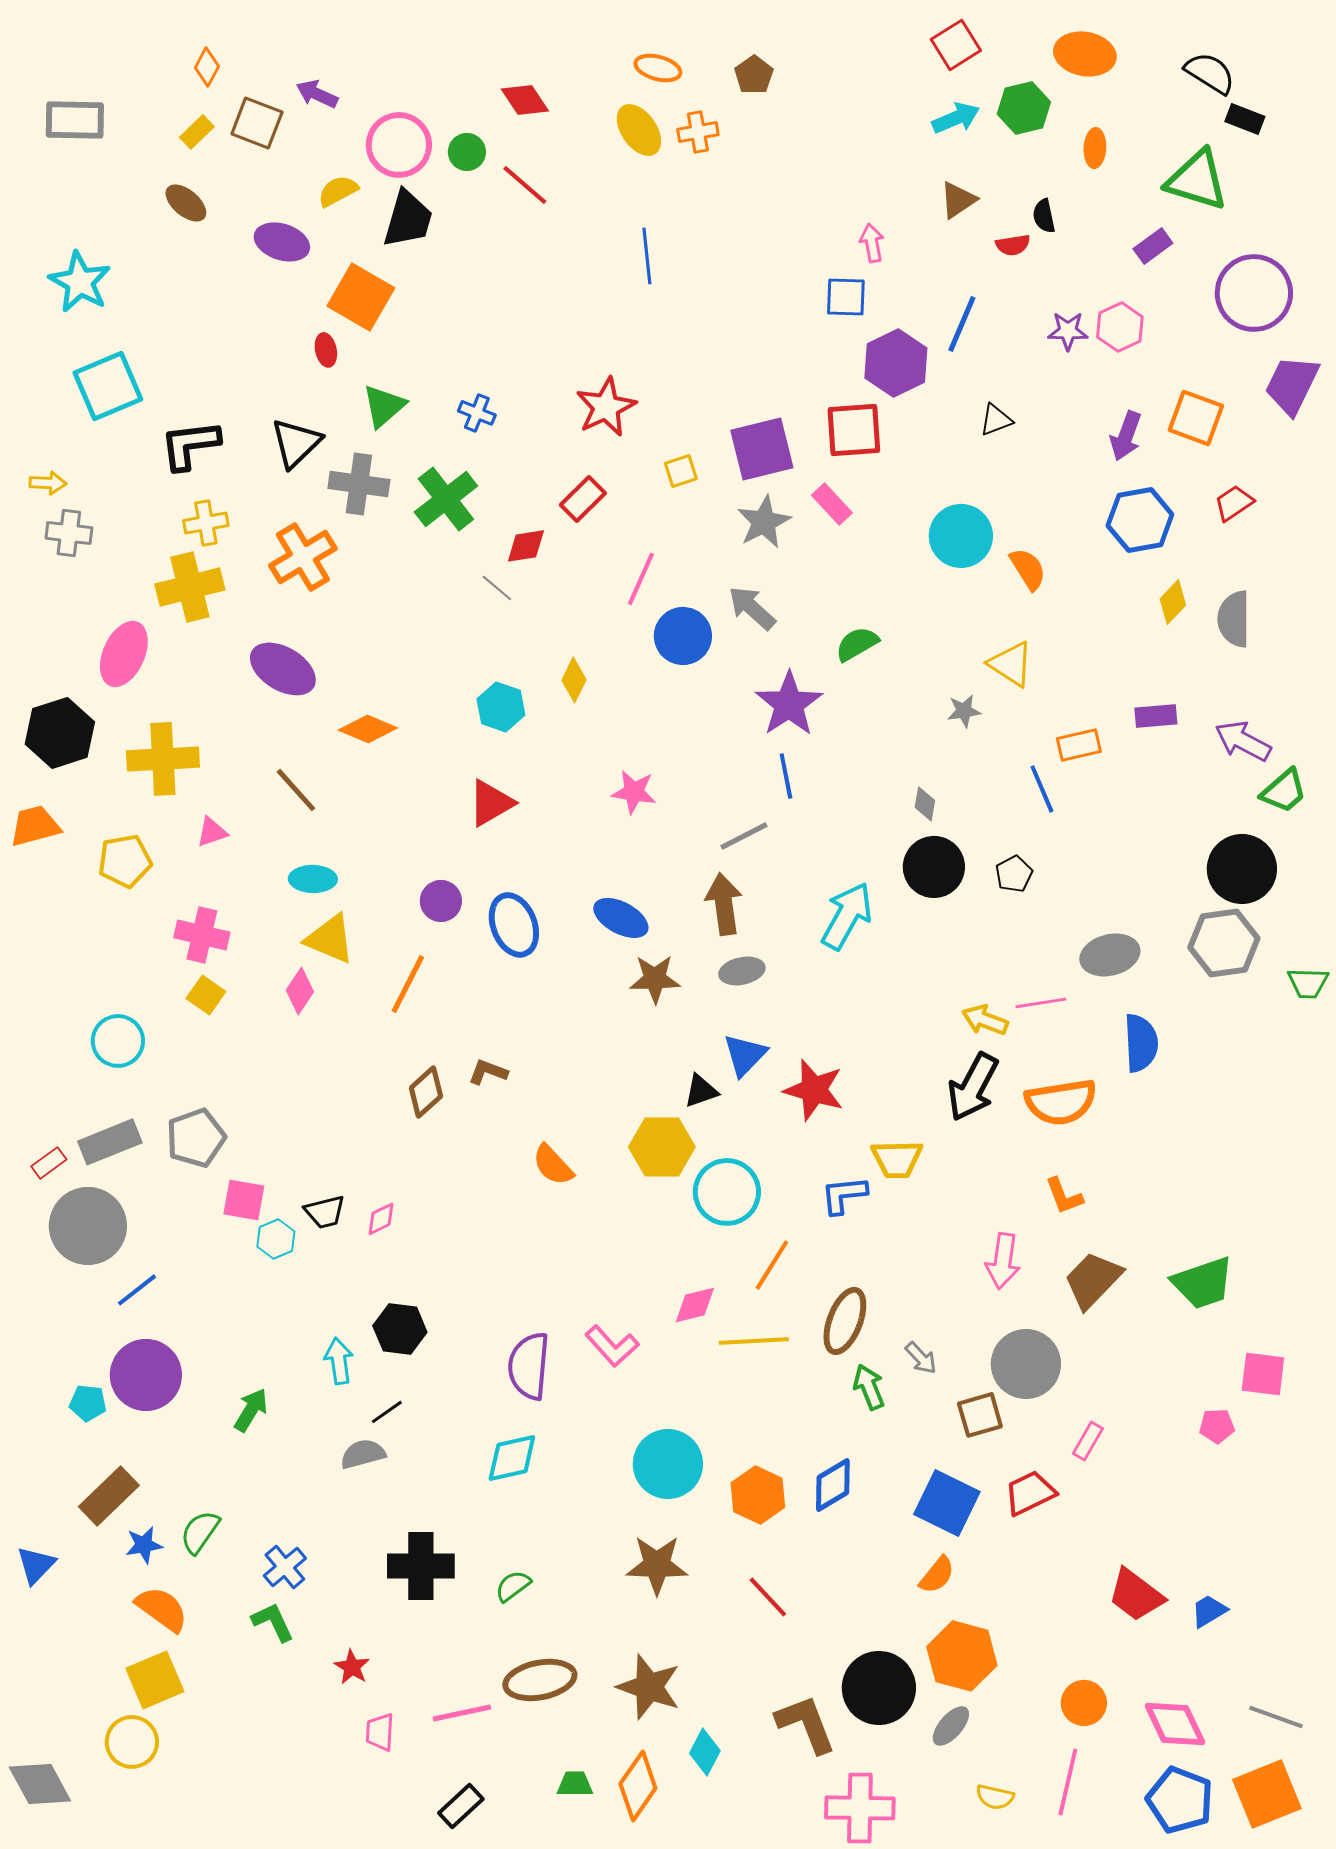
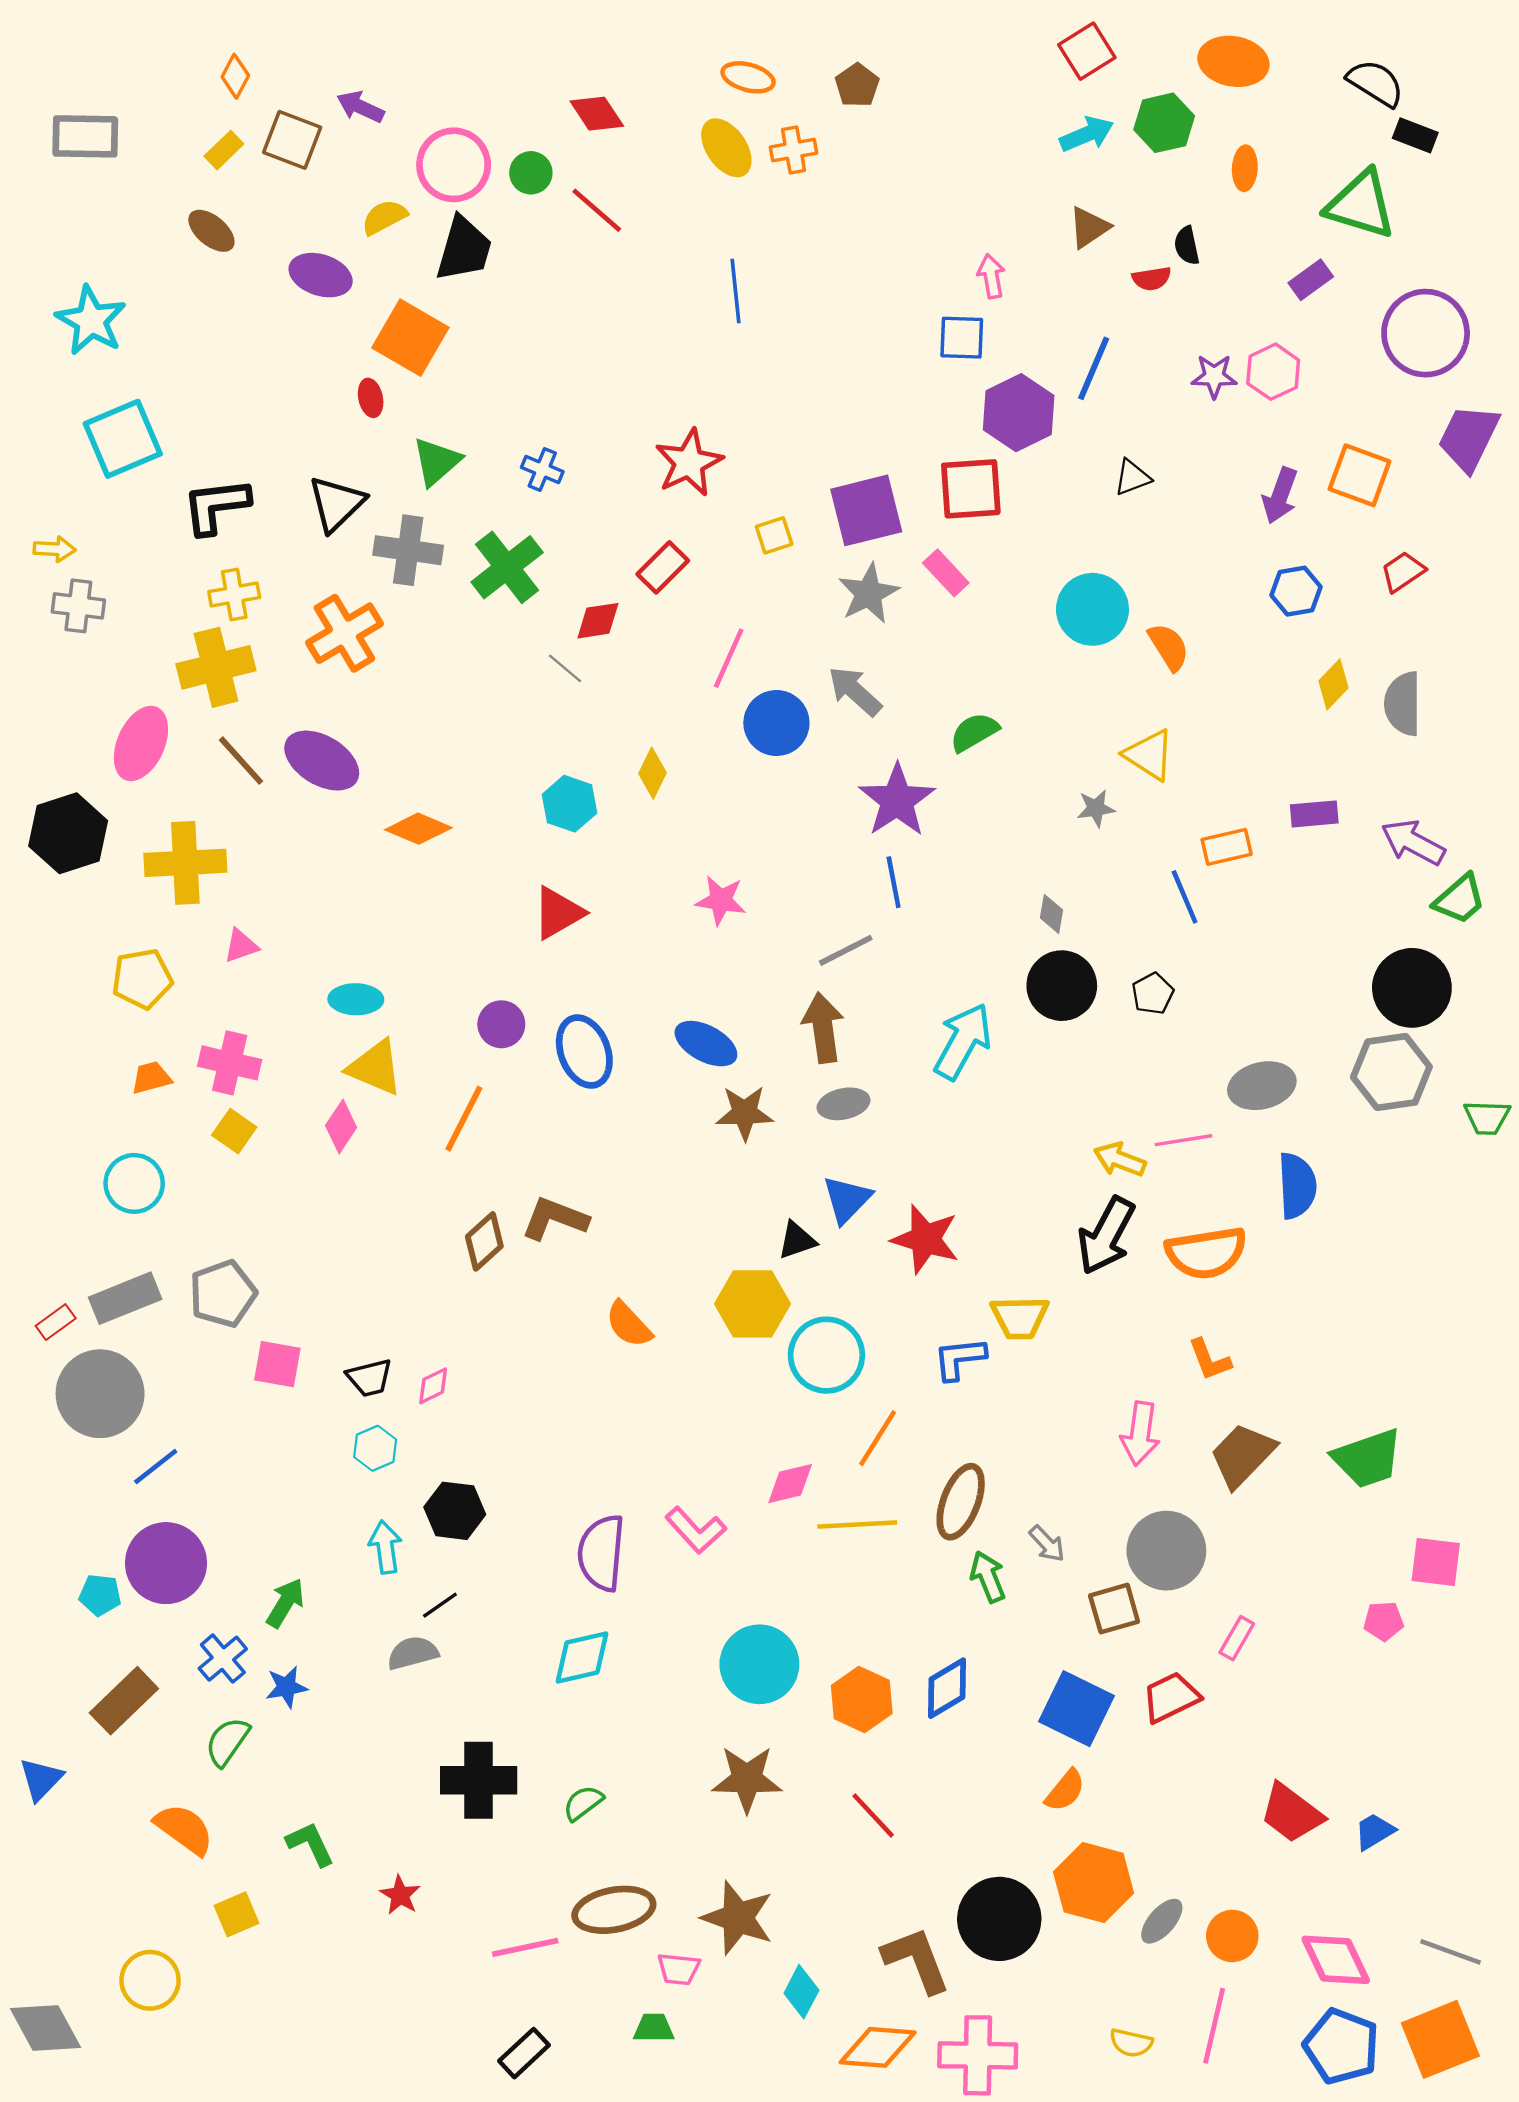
blue hexagon: (1140, 520) -> (1296, 591), size x0.7
brown line: (296, 790) -> (241, 761), moved
orange trapezoid: (35, 826) -> (151, 1078), moved, size x0.7
brown L-shape: (488, 1072) -> (555, 1219), size x1.5
cyan hexagon: (276, 1239) -> (375, 1448), moved
blue star: (144, 1545) -> (286, 1687), moved
blue cross: (285, 1567) -> (223, 1659), moved
yellow square: (155, 1680) -> (236, 1914), moved, size x0.7
gray ellipse: (951, 1726) -> (1162, 1921), moved
pink trapezoid: (380, 1732) -> (679, 1969), moved, turned -87
orange diamond: (638, 1786) -> (878, 2047), moved, turned 60

